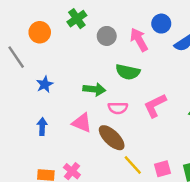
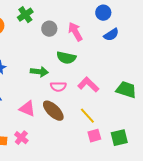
blue circle: (161, 24) -> (103, 13), moved
pink L-shape: (155, 105) -> (88, 85), turned 70
pink triangle: (82, 123) -> (27, 109), moved
yellow line: (133, 165) -> (87, 116), moved

